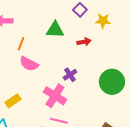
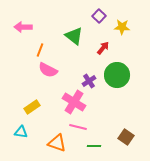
green triangle: (55, 30) -> (74, 36), turned 36
red arrow: (84, 42) -> (103, 48), turned -40
green circle: (112, 82) -> (117, 75), moved

